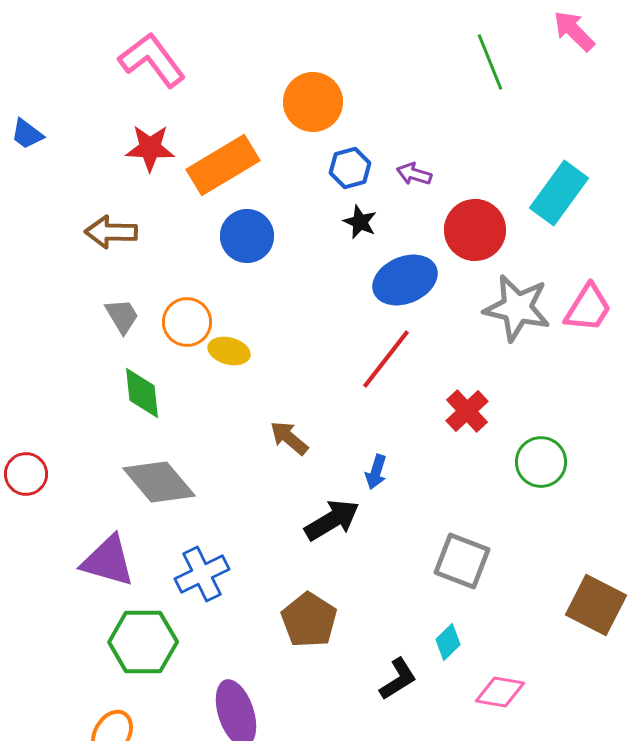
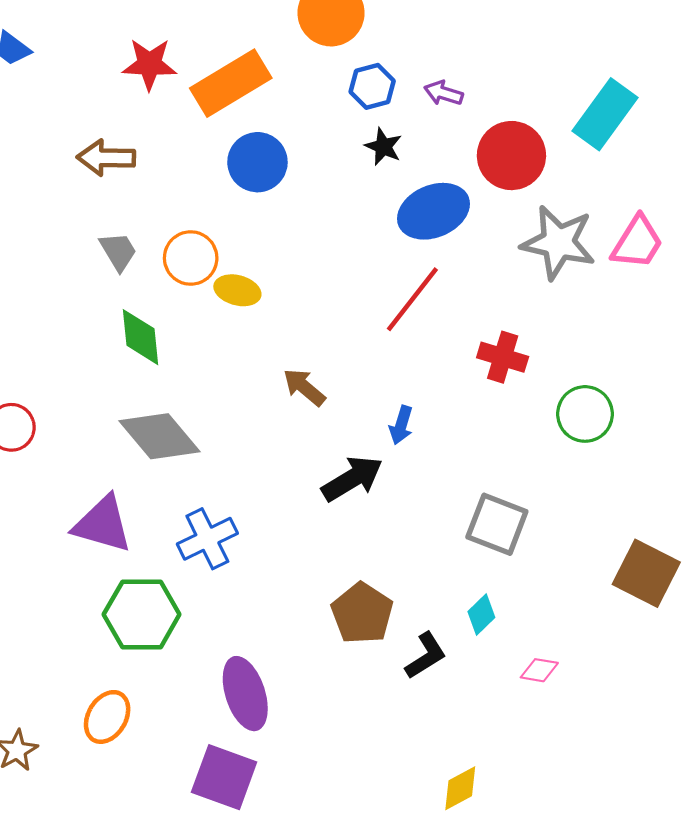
red cross: (467, 411) -> (503, 357), turned -30
brown pentagon: (309, 620) -> (362, 613), moved
pink diamond: (500, 692) -> (539, 670), size x0.7

